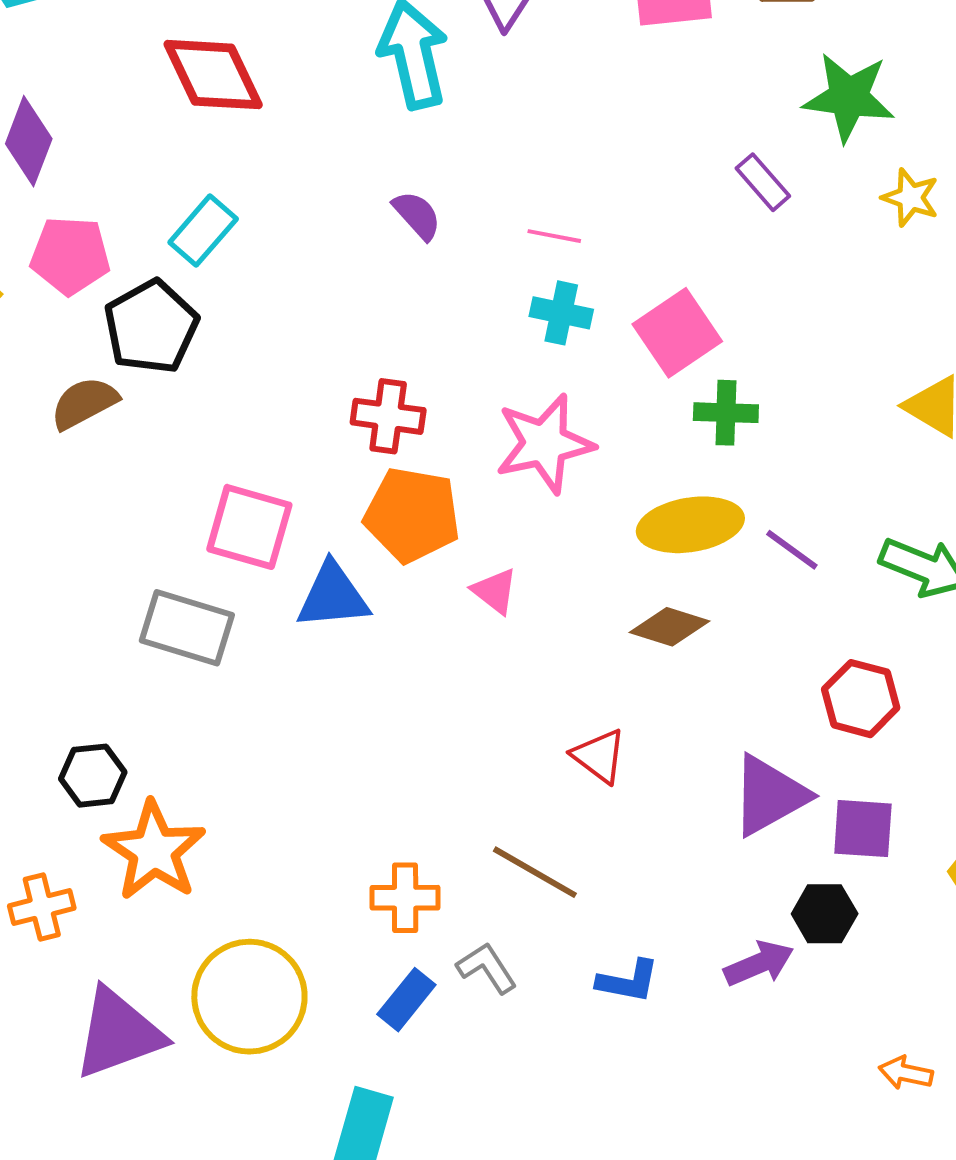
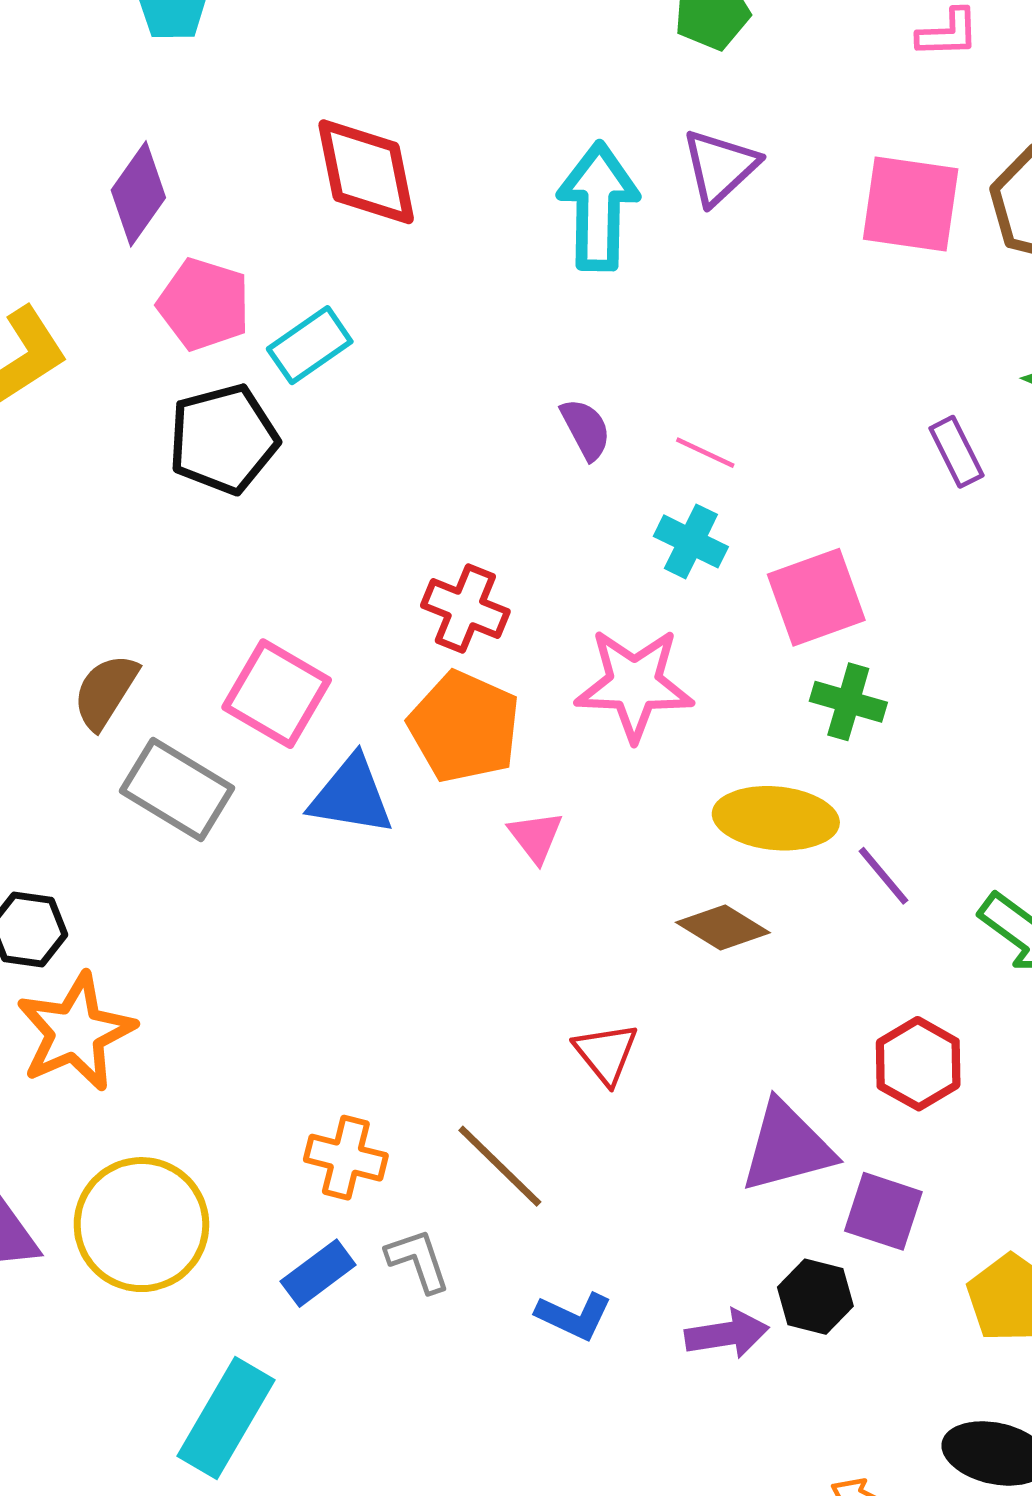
purple semicircle: (417, 215) -> (586, 429), moved
pink pentagon: (70, 255) -> (204, 304), moved
brown semicircle: (84, 403) -> (105, 691), moved, turned -44

